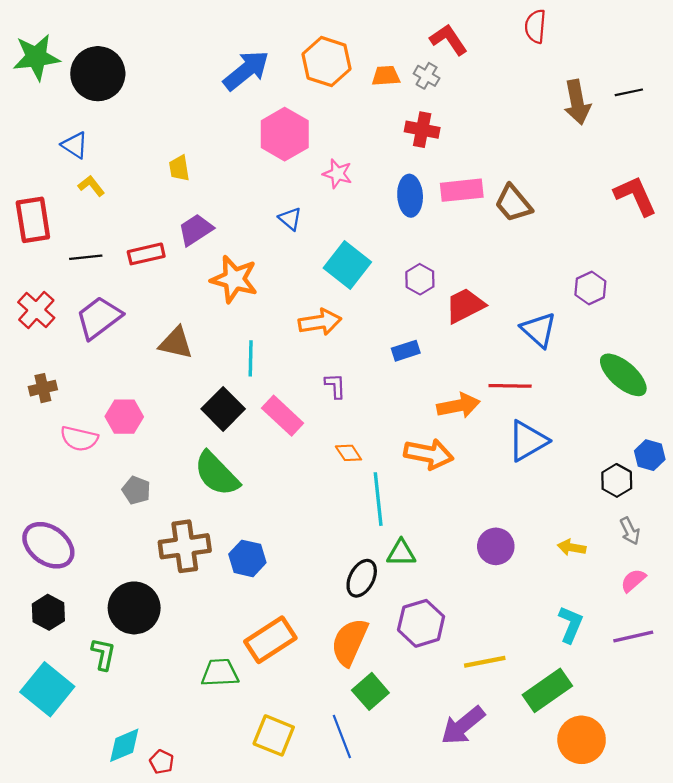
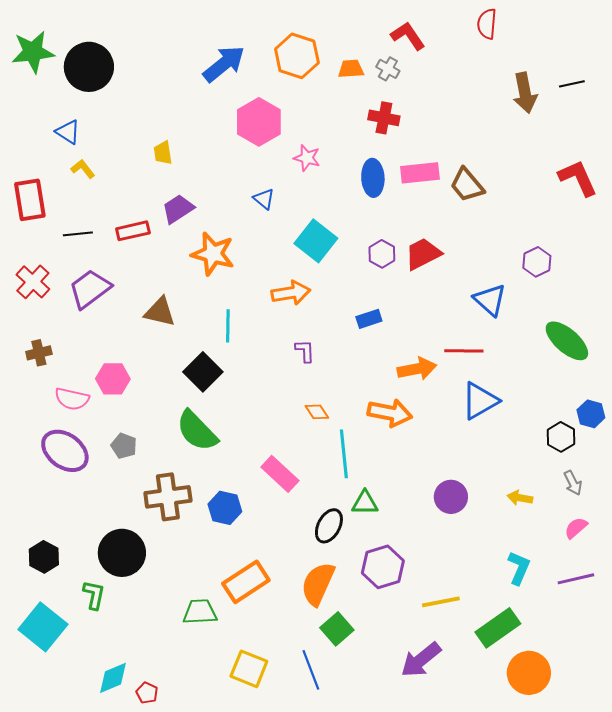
red trapezoid: (465, 306) -> (423, 254), moved
pink rectangle: (283, 416) -> (280, 474), moved
purple ellipse: (48, 545) -> (65, 451), moved

